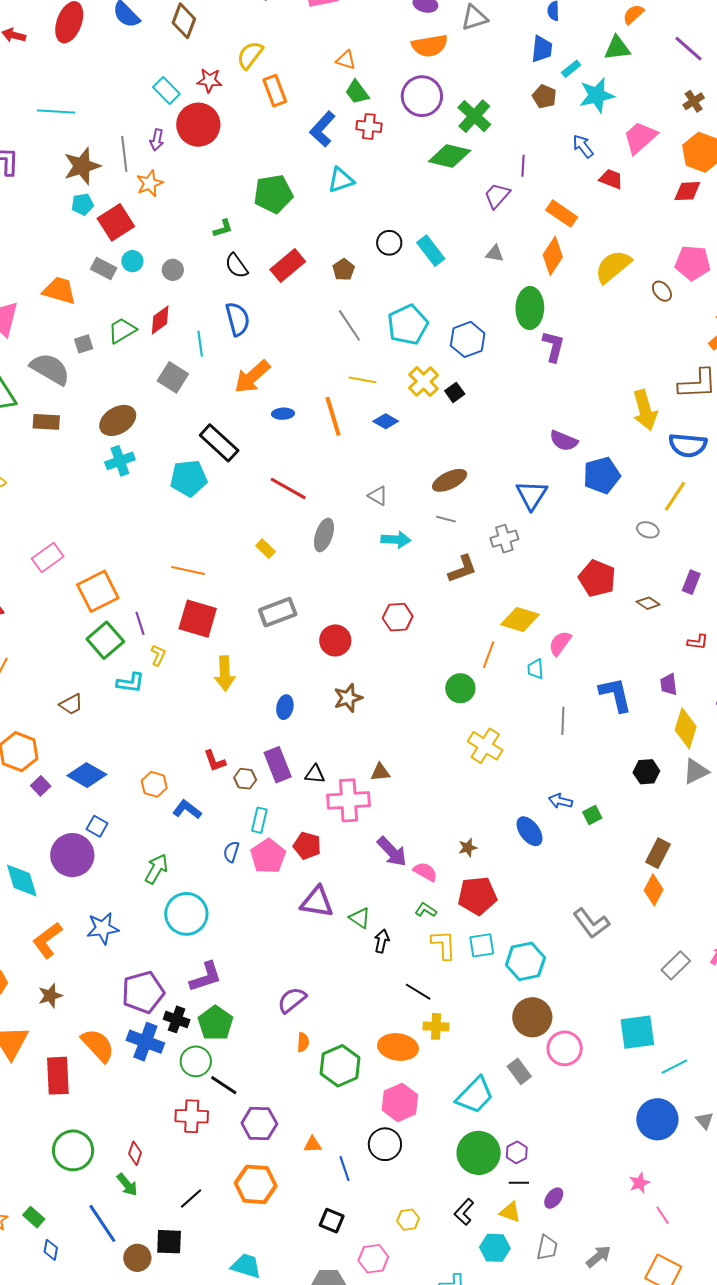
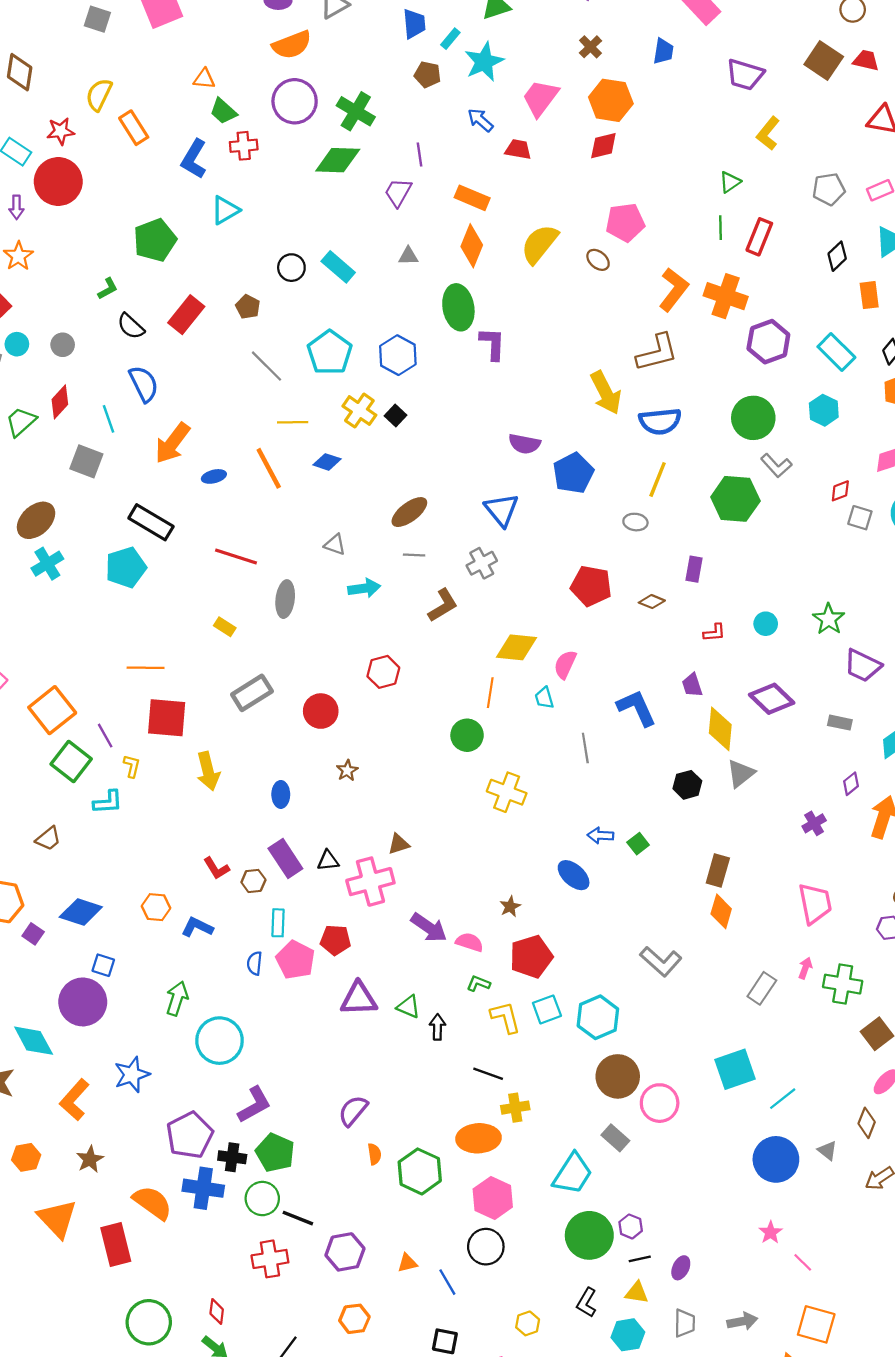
brown star: (348, 698) -> (347, 771), size x0.7
orange hexagon: (256, 1184) -> (354, 1319), size x0.7
gray arrow: (598, 1256) -> (742, 1321), turned 40

